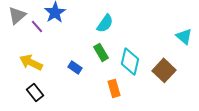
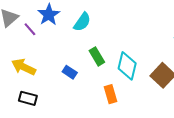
cyan semicircle: (105, 23) -> (82, 22), moved
black rectangle: (35, 92) -> (28, 98), turned -36

